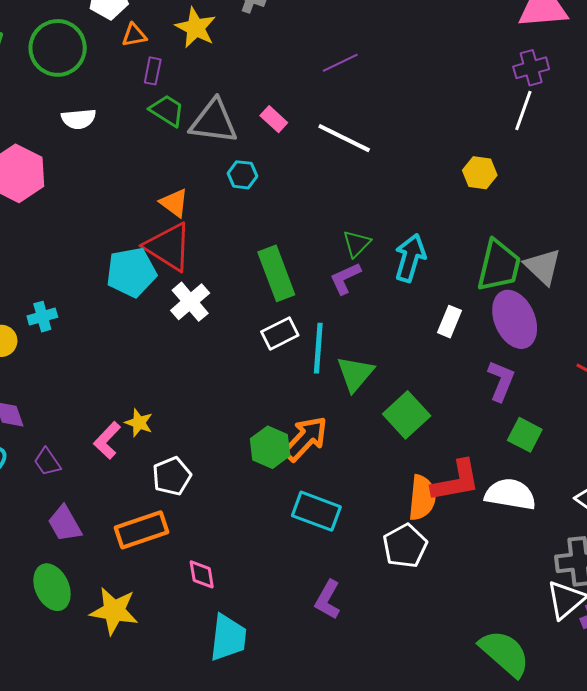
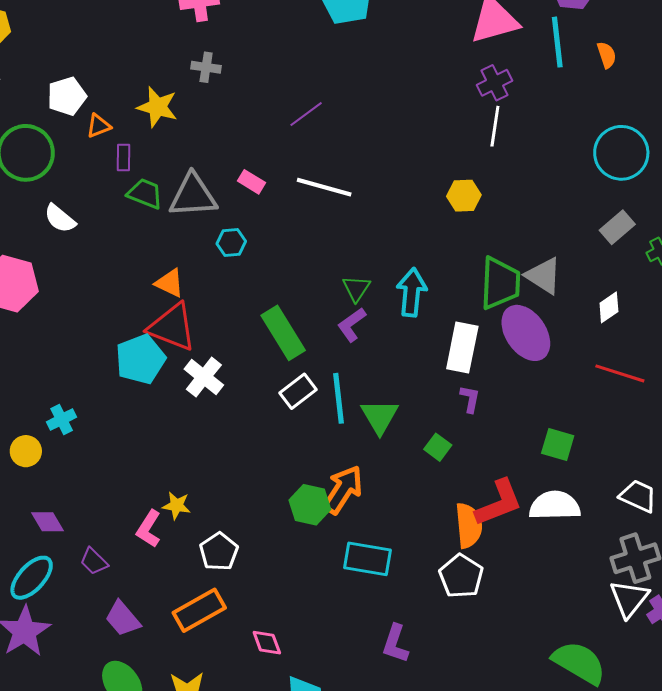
white semicircle: (79, 119) -> (60, 219), turned 56
white rectangle: (449, 322) -> (462, 347), size x1.6
purple L-shape: (501, 381) -> (470, 399), moved, size x0.7
green square: (407, 415) -> (438, 447), size x0.6

